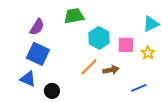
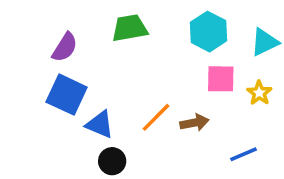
cyan hexagon: (99, 38) -> (208, 32), moved
blue triangle: (28, 79) -> (100, 124), moved
black circle: (52, 91) -> (112, 161), moved

